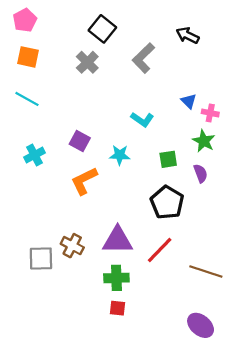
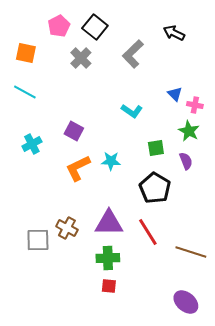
pink pentagon: (25, 20) -> (59, 26), moved
cyan star: (120, 155) -> (111, 161), moved
red line: (160, 250) -> (148, 232), turned -76

